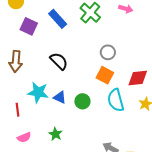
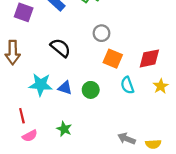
gray circle: (108, 52) -> (101, 33), moved
cyan semicircle: (116, 100) -> (127, 85), size x0.7
red line: (18, 110) -> (22, 116), moved

